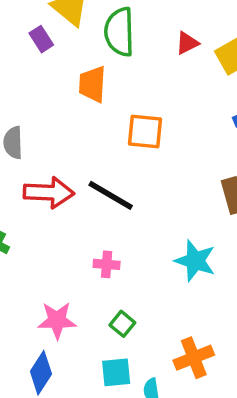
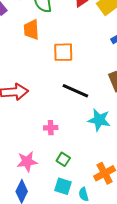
black line: (111, 195) -> (75, 91), moved
cyan square: (116, 372) -> (63, 186), turned 30

